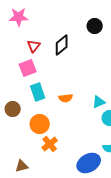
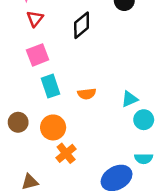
red triangle: (34, 46) -> (35, 19), moved
brown circle: (13, 109) -> (18, 122), moved

